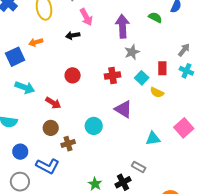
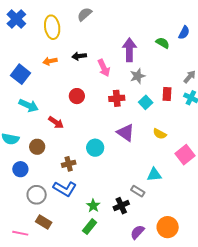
pink arrow: (86, 17) -> (104, 68), moved
orange arrow: (36, 42) -> (50, 61), moved
blue square: (15, 57) -> (21, 74), turned -30
yellow semicircle: (157, 92) -> (160, 134), moved
brown circle: (51, 128) -> (37, 147), moved
cyan triangle: (153, 139) -> (154, 175), moved
blue L-shape: (48, 166) -> (65, 189), moved
gray circle: (20, 182) -> (37, 195), moved

